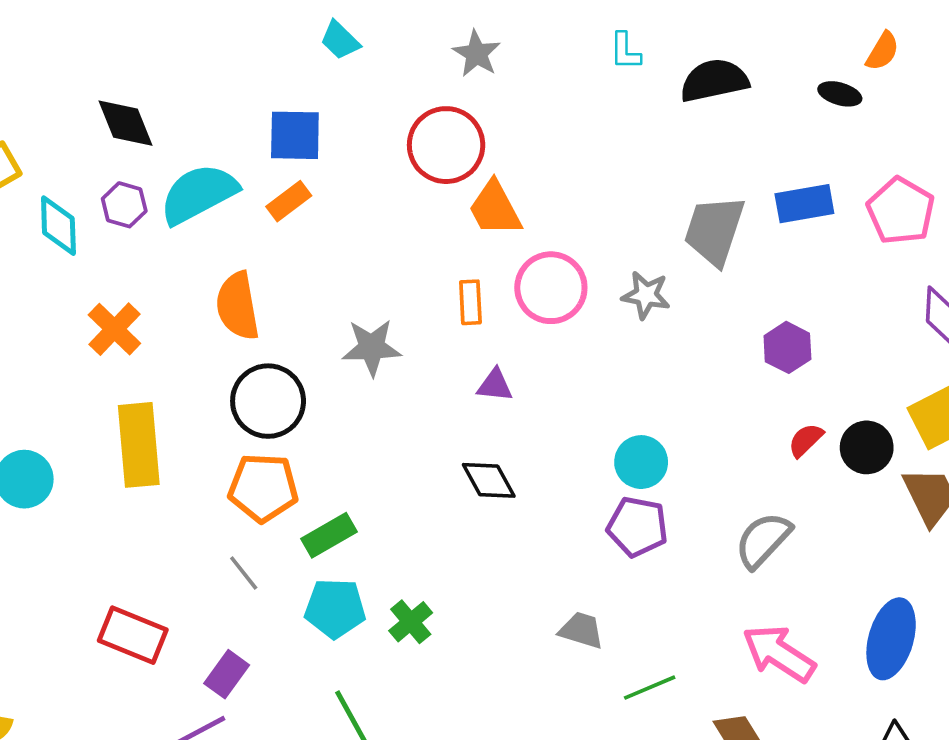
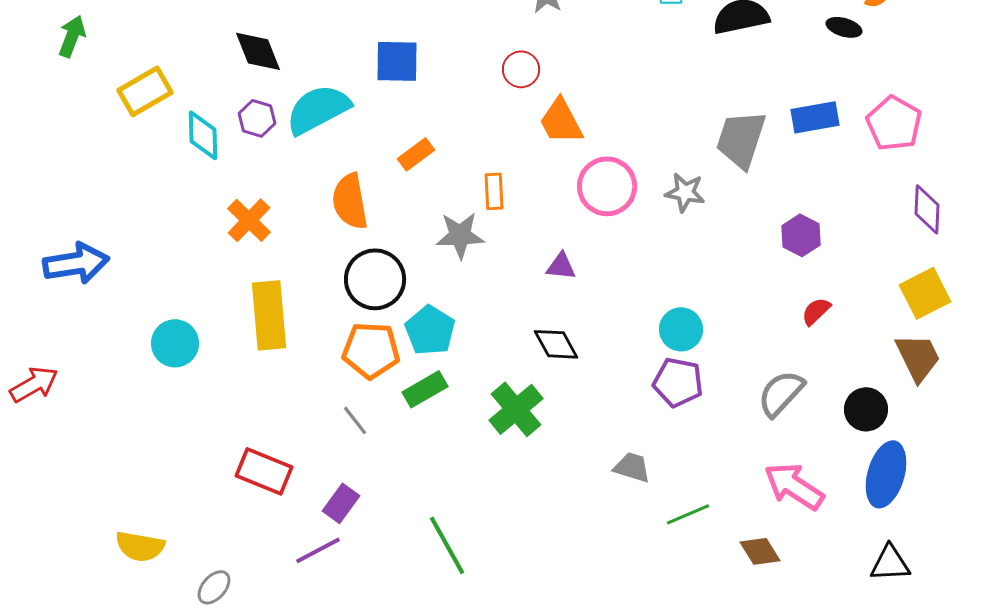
red circle: (446, 145) -> (521, 69), size x0.6
orange rectangle: (289, 201) -> (416, 154), moved
orange rectangle: (470, 302) -> (494, 191), moved
black circle: (867, 447) -> (866, 409), moved
cyan pentagon: (335, 608) -> (430, 330), moved, turned 30
green cross: (411, 622) -> (516, 409), moved, size x1.5

